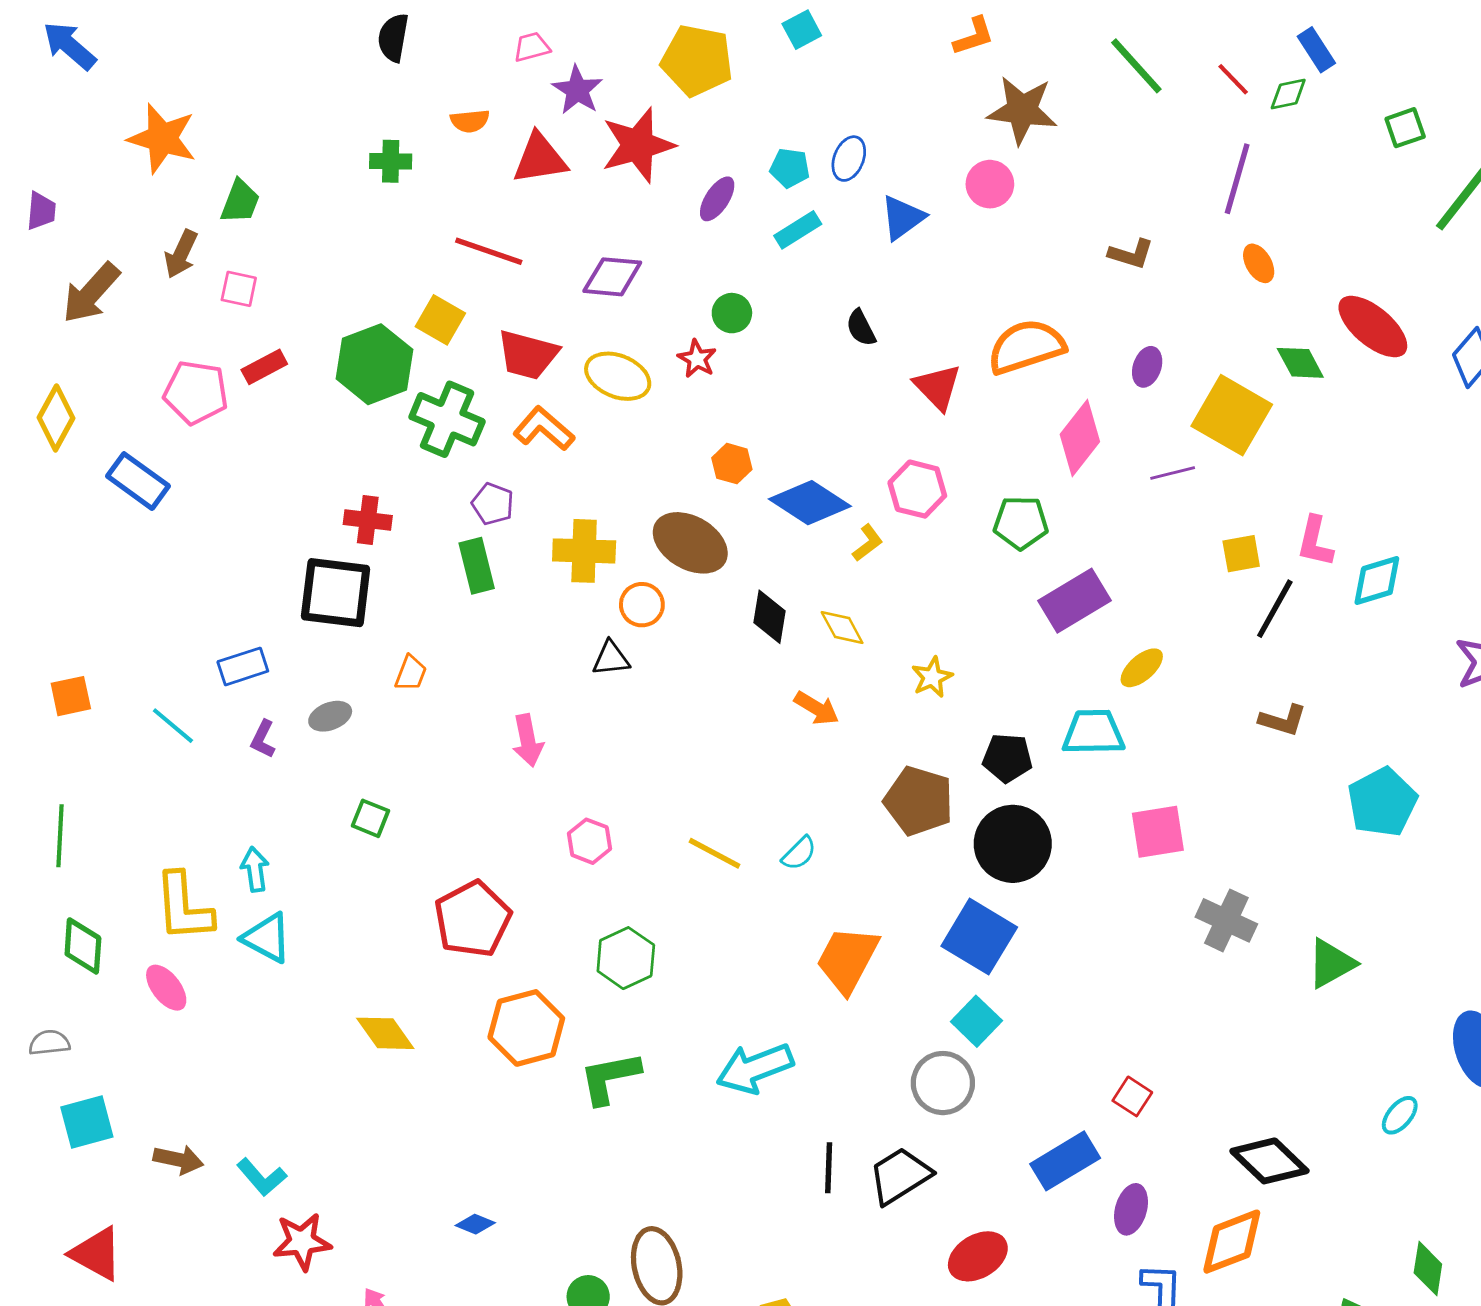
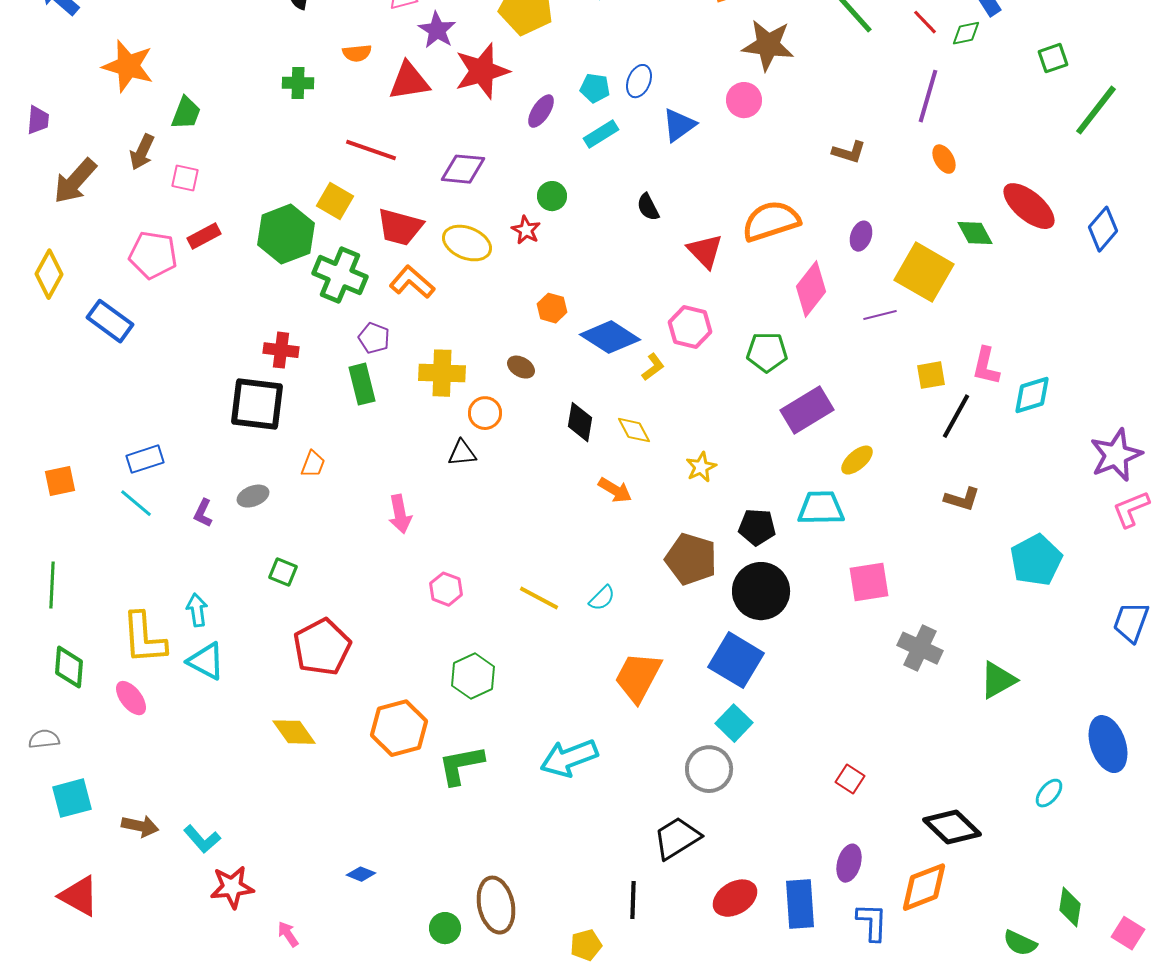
brown ellipse: (690, 543) -> (521, 367), size x0.5
blue rectangle: (243, 666) -> (145, 459), moved
red pentagon: (473, 919) -> (322, 647), moved
blue rectangle: (1065, 1161) -> (800, 904), moved, turned -63
black line: (829, 1168) -> (633, 900), moved

